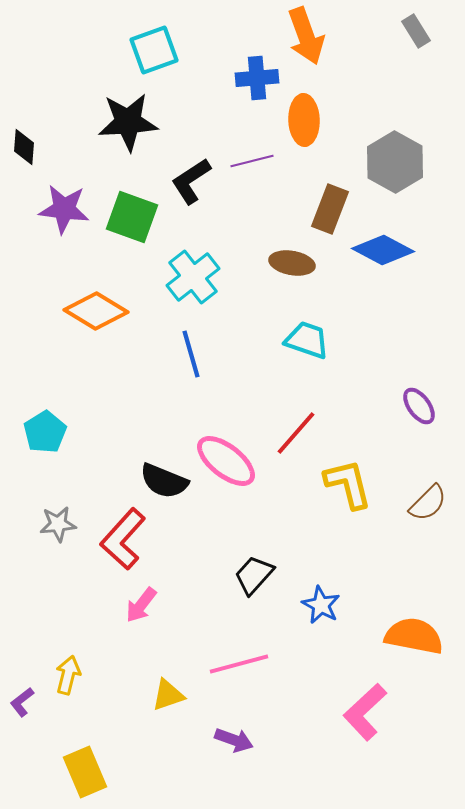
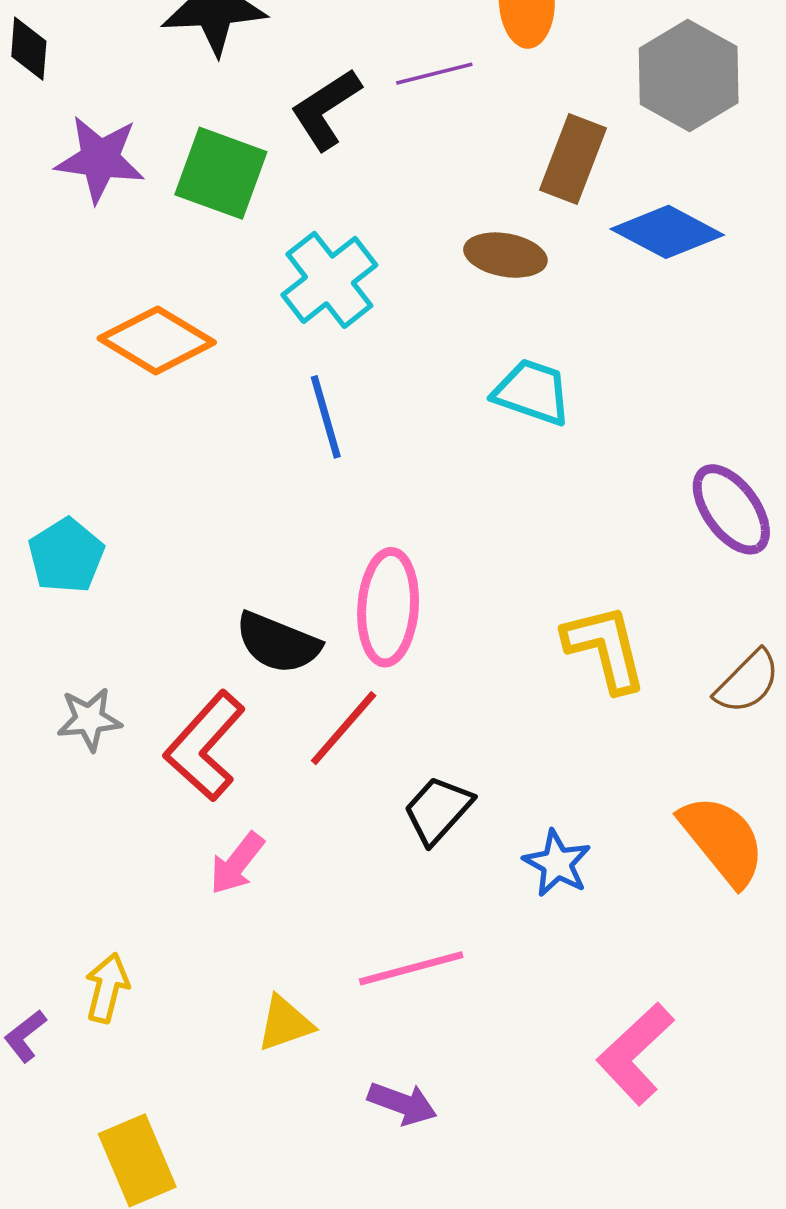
purple ellipse: (419, 406) -> (731, 509), size x1.4
red line: (296, 433) -> (344, 728), moved
pink ellipse: (226, 461) -> (388, 607), turned 56
orange semicircle: (414, 636) -> (722, 840), moved, turned 40

